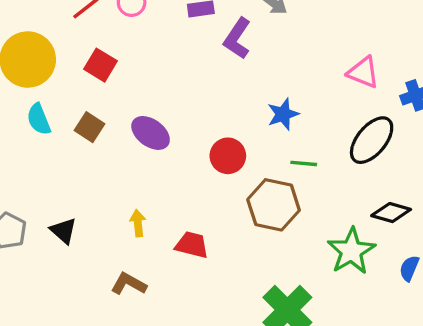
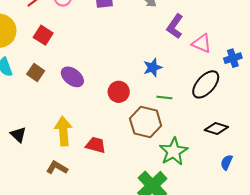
purple L-shape: (237, 38) -> (175, 26), moved
yellow arrow: (138, 223) -> (63, 131), size x1.8
green star: (351, 251) -> (174, 151), moved

